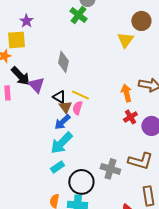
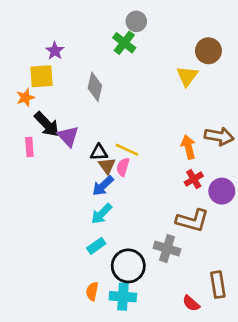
gray diamond: (63, 62) -> (95, 87), moved
black triangle: (59, 97) -> (99, 152), turned -32
cyan arrow: (61, 143) -> (102, 214), size x0.7
brown L-shape: (140, 161) -> (192, 220), moved

